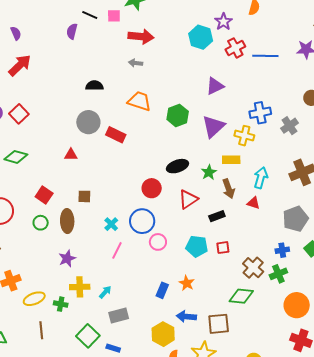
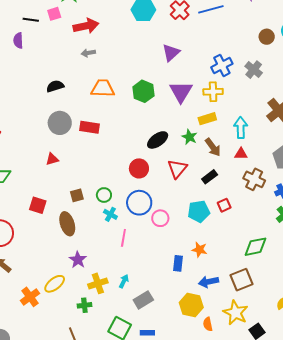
green circle: (41, 223) -> (104, 195), moved
brown cross: (253, 268) -> (254, 179), moved
yellow ellipse: (34, 299) -> (55, 284), moved

